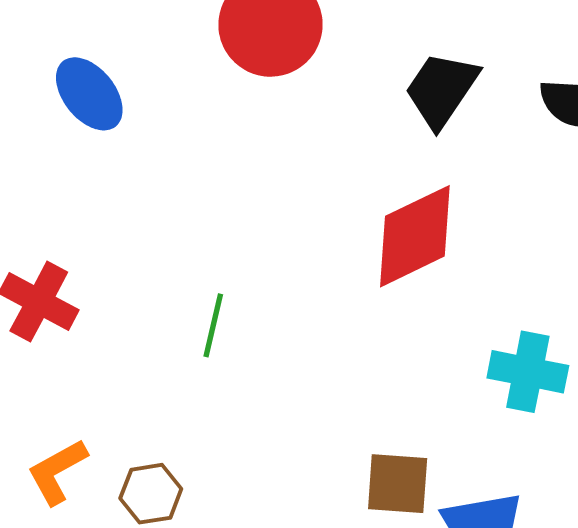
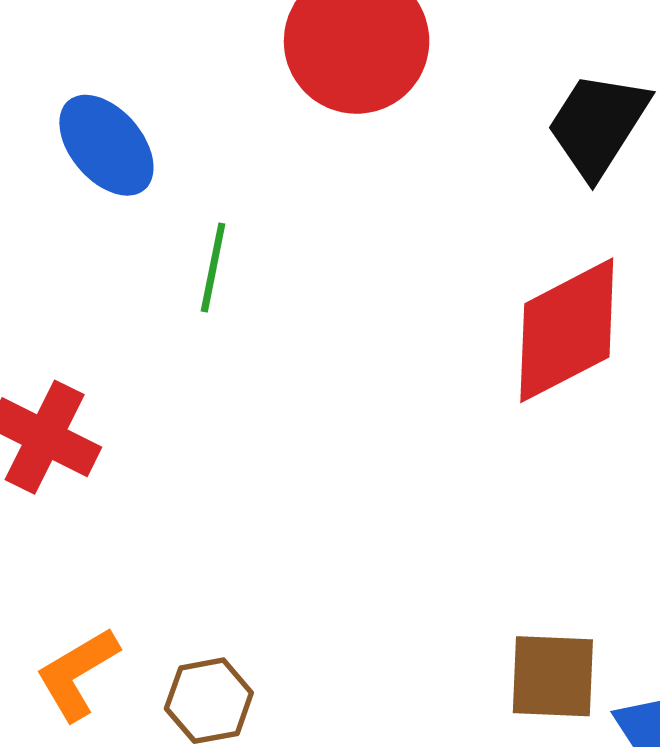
green line: (213, 325) -> (213, 267), moved

